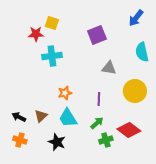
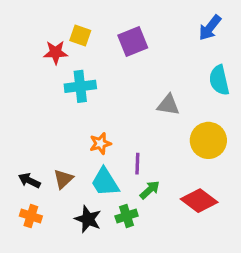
purple square: (97, 35) -> (133, 42), moved
purple line: (99, 99) -> (137, 164), moved
green cross: (106, 140) -> (127, 216), moved

